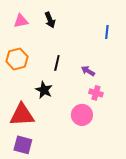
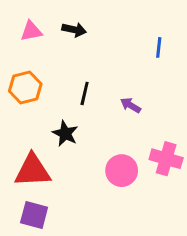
black arrow: (50, 20) -> (74, 30), turned -56
pink cross: (96, 93) -> (166, 159), moved, size x1.5

